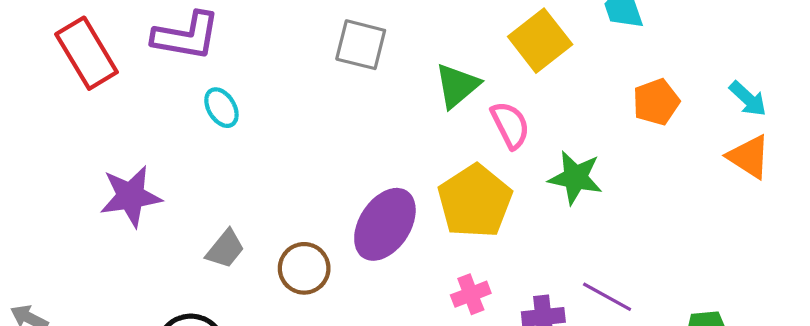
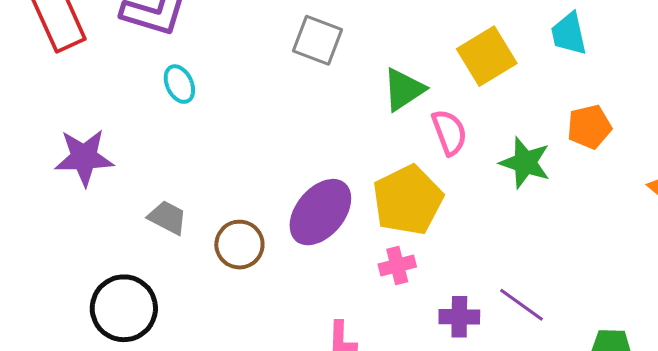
green star: (575, 178) -> (525, 163), moved
gray trapezoid: (225, 249) -> (167, 218), turned -108
pink cross: (471, 294) -> (397, 266), moved

